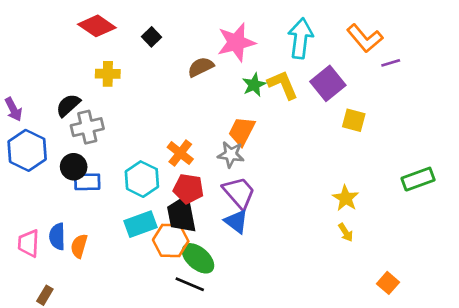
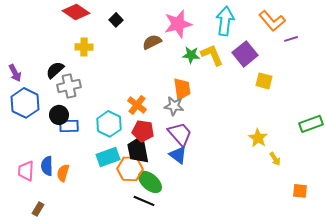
green star: (254, 85) -> (191, 55), turned 30
orange trapezoid: (242, 131) -> (182, 89), turned 145
yellow arrow: (346, 232) -> (275, 159), moved
orange square: (388, 283) -> (300, 191), moved, turned -35

